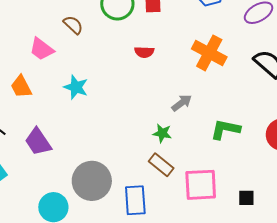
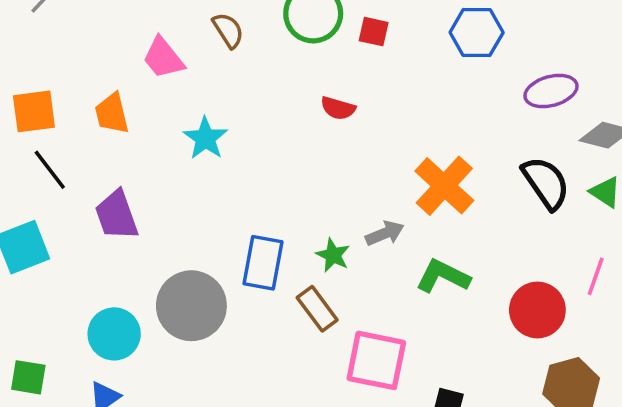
orange cross: (209, 53) -> (444, 186), moved
gray arrow: (182, 103) -> (385, 233), moved
blue rectangle: (135, 200) -> (263, 263), moved

